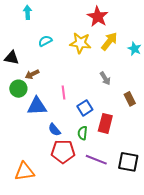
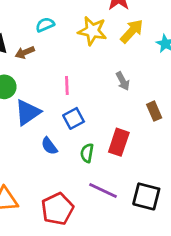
brown arrow: (32, 74) -> (25, 52), moved
pink line: (64, 92) -> (67, 86), moved
blue triangle: (37, 106) -> (28, 112), turned -35
blue square: (85, 108) -> (74, 118), moved
red pentagon: (63, 152) -> (57, 209), moved, turned -30

